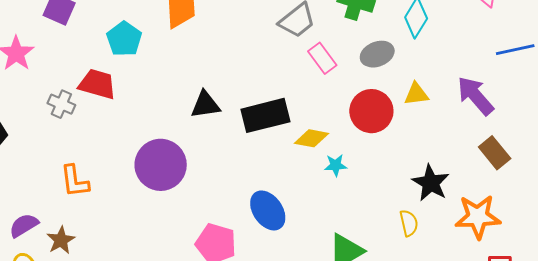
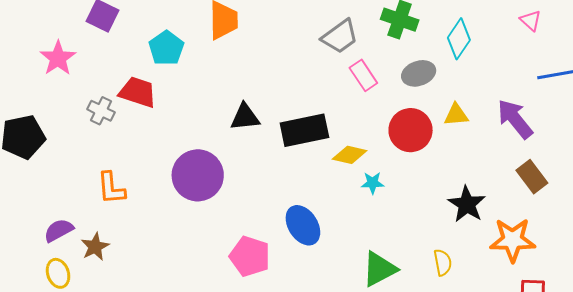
yellow semicircle: (409, 223) -> (443, 262), moved

